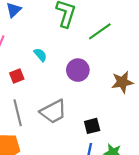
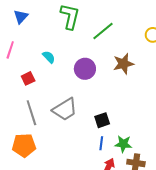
brown star: (122, 82) -> (123, 64), moved

